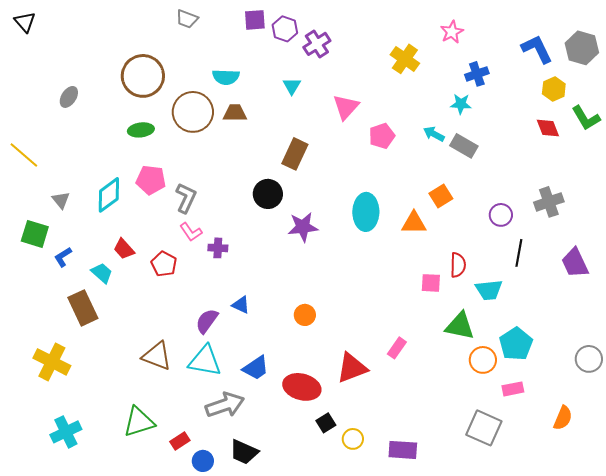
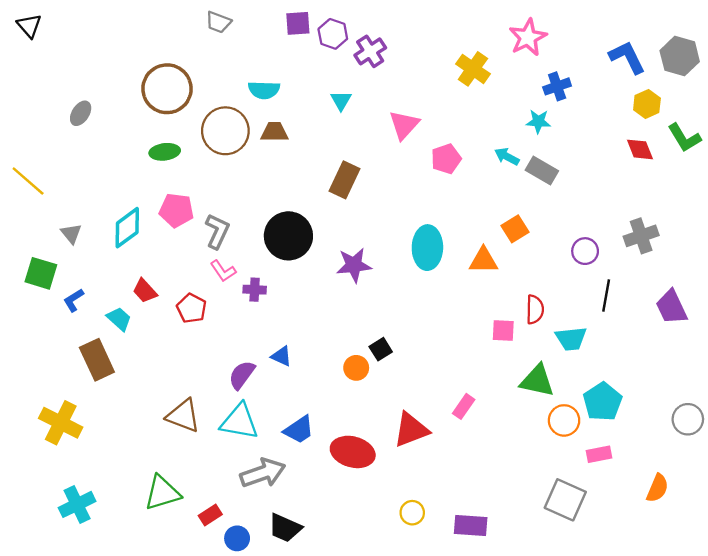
pink star: (452, 32) -> (528, 37), size x1.4
black circle: (268, 194) -> (288, 236), moved, size x1.4
black square: (326, 423) -> (381, 349), moved

